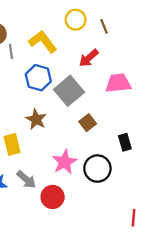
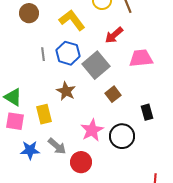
gray line: (11, 51) -> (43, 54), moved

